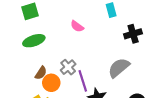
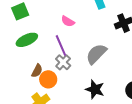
gray semicircle: (119, 68) -> (96, 54), moved
purple line: (83, 81) -> (61, 45), moved

